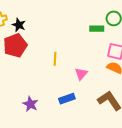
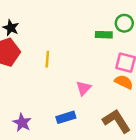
yellow line: (55, 59) -> (47, 59), moved

